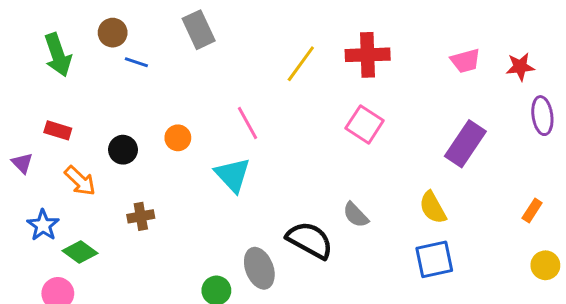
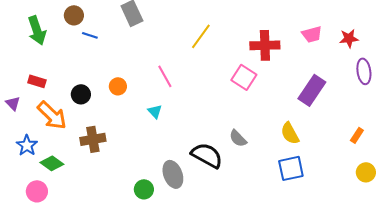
red cross: (368, 55) -> (265, 45), moved
cyan triangle: (233, 175) -> (155, 111), size x0.6
orange arrow: (80, 181) -> (52, 115), size x1.4
brown cross: (141, 216) -> (93, 139), size x1.4

